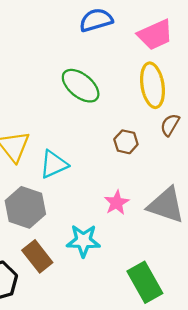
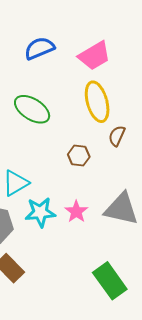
cyan star: (83, 241) -> (40, 212), moved

